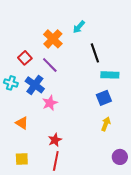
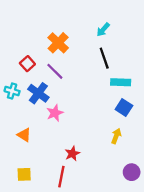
cyan arrow: (79, 27) -> (103, 30), moved
blue square: (104, 98) -> (124, 107), moved, turned -35
red star: (55, 140) -> (72, 154), moved

